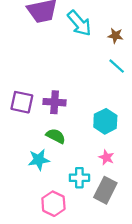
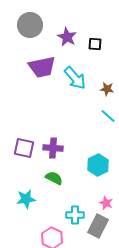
pink star: (106, 157) -> (106, 203), moved
cyan star: (39, 160) -> (26, 199), moved

